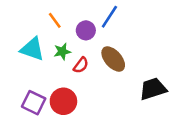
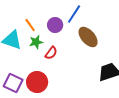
orange line: (55, 20) -> (30, 25), moved
brown ellipse: (113, 59) -> (88, 37), moved

